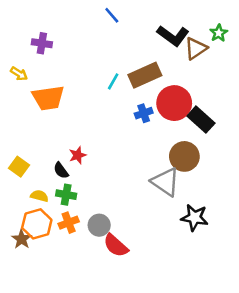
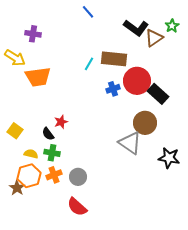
yellow arrow: (19, 74) -> (15, 58), size x1.5
brown rectangle: (145, 75) -> (114, 59), turned 30
black star: (195, 218) -> (169, 158), moved
red semicircle: (116, 245) -> (77, 207), moved

